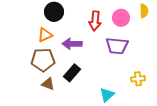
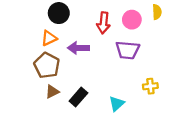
brown pentagon: (43, 60) -> (47, 65), turned 30
black rectangle: (72, 73) -> (78, 97), moved
brown triangle: (48, 84) -> (52, 92), turned -48

